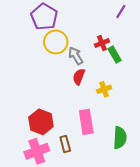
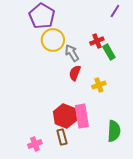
red hexagon: (41, 122) -> (65, 116), moved
pink cross: (37, 151) -> (35, 144), size x0.6

